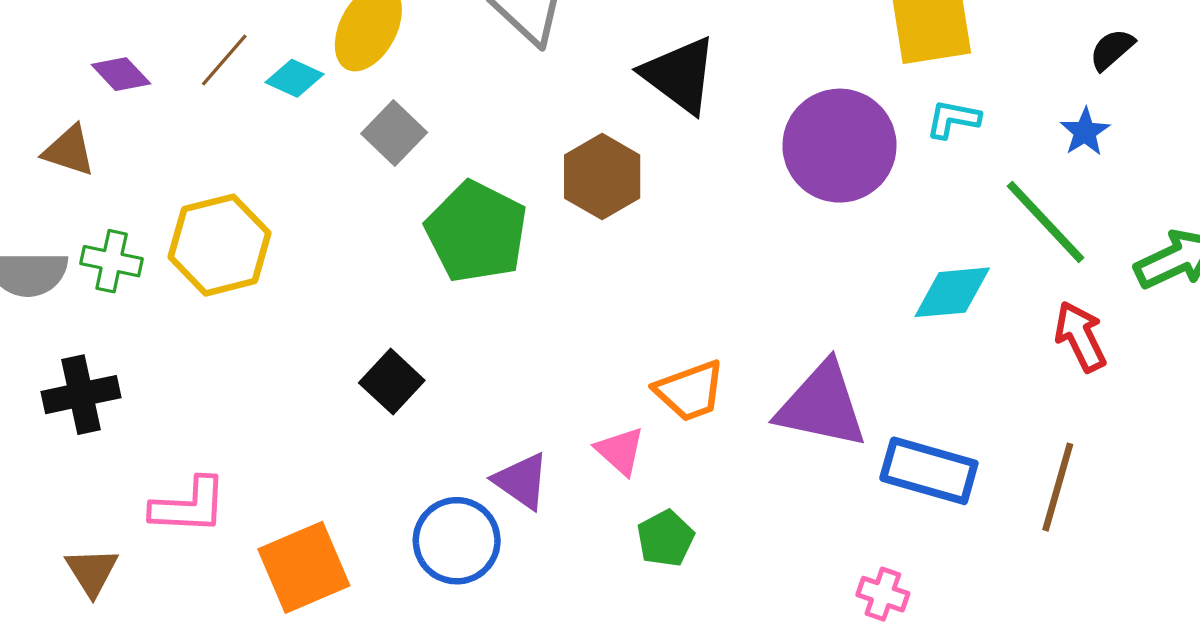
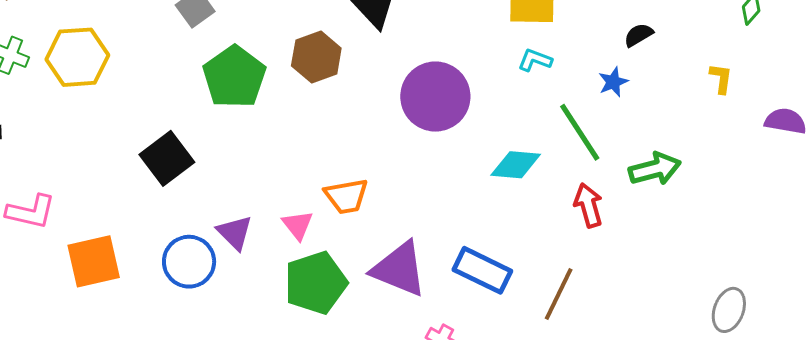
purple circle: (840, 146) -> (435, 97), moved
black square: (392, 382) -> (167, 158), size x1.4
purple triangle: (822, 405) -> (399, 269), moved
green pentagon: (665, 538) -> (316, 283), size x1.8

